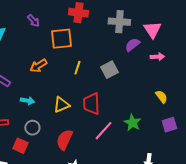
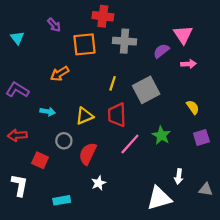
gray cross: (119, 22) -> (125, 41), moved
yellow line: (77, 68) -> (113, 83), moved
gray square: (109, 70) -> (146, 90), moved, size x1.4
gray circle: (32, 128) -> (64, 141), moved

